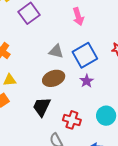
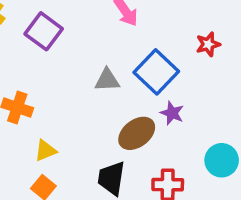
brown ellipse: (54, 78) -> (137, 133), moved

